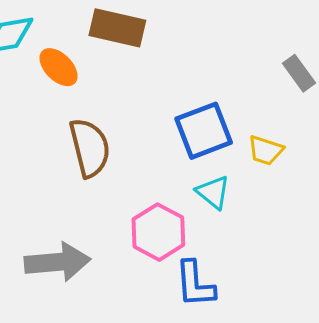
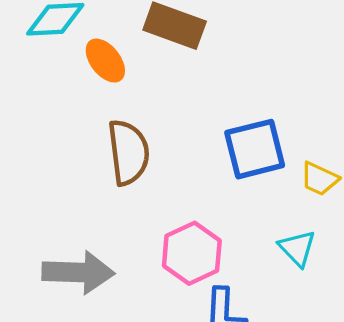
cyan triangle: (213, 192) -> (297, 248), moved

